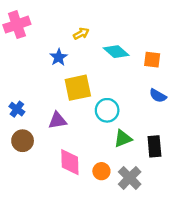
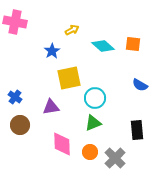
pink cross: (17, 25) -> (15, 22), turned 30
orange square: (152, 60) -> (133, 44), moved
green triangle: (123, 138) -> (93, 123), moved

